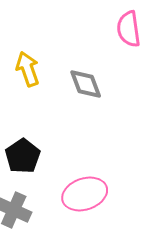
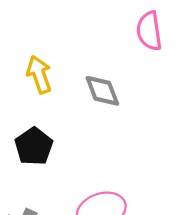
black pentagon: (23, 156) -> (34, 146), moved

